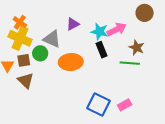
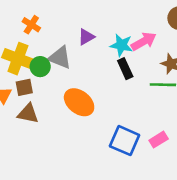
orange cross: (20, 22) -> (31, 25), moved
green circle: (40, 53) -> (40, 67), moved
orange ellipse: (71, 62) -> (79, 102), moved, turned 45
brown triangle: (26, 81) -> (28, 114), turned -30

